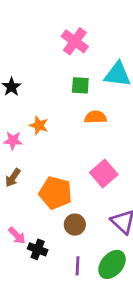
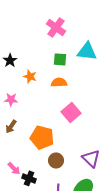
orange semicircle: (95, 117) -> (59, 82), moved
orange star: (39, 125) -> (30, 76), moved
pink square: (104, 174) -> (71, 112), moved

